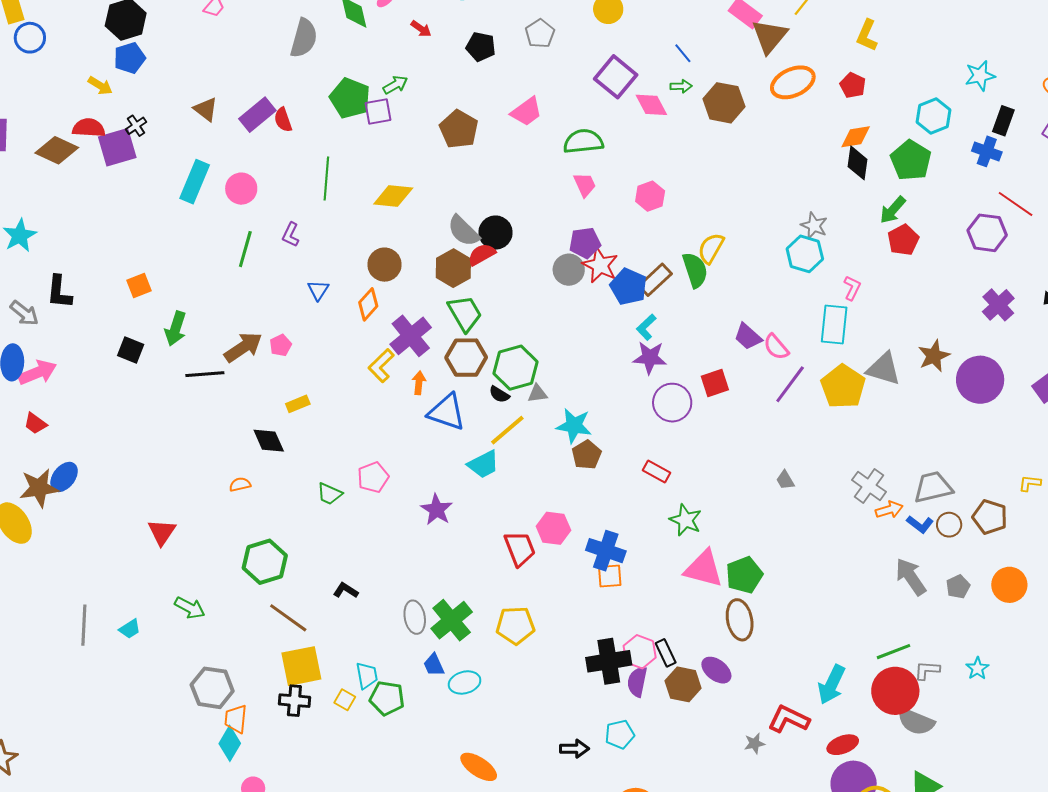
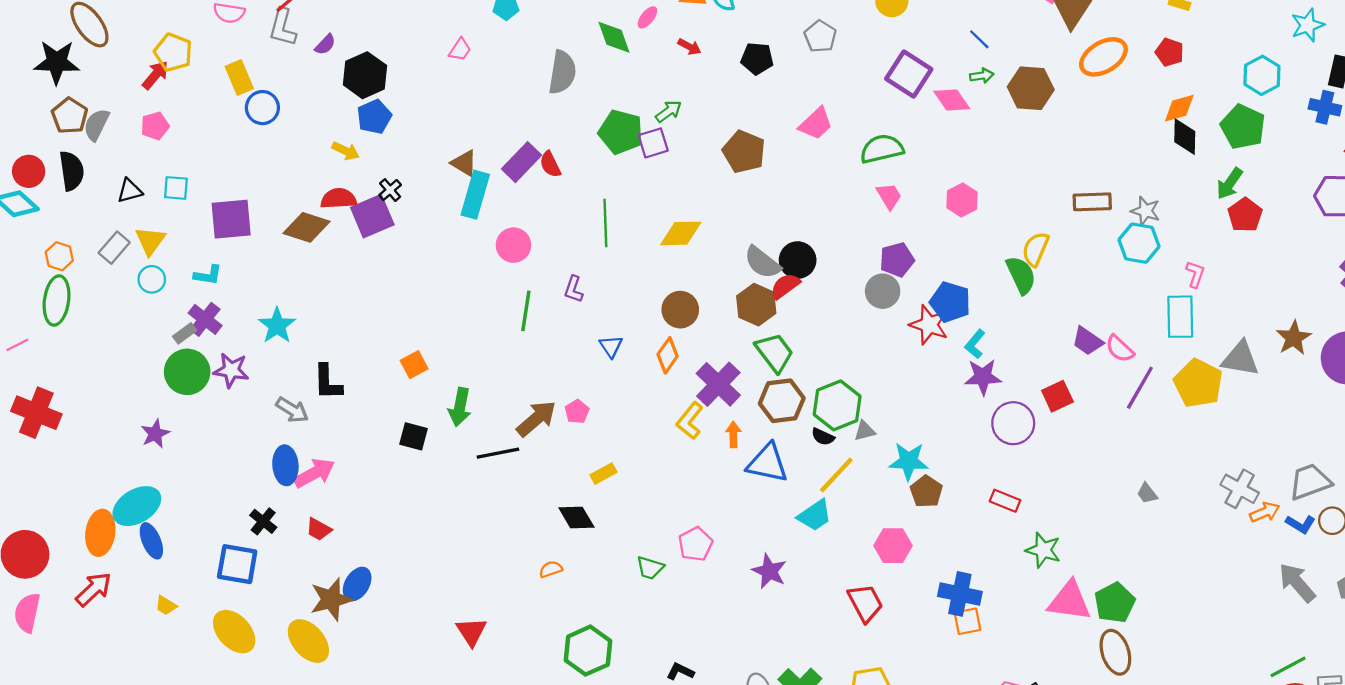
cyan rectangle: (195, 182) -> (475, 195), moved
red star: (600, 265) -> (929, 325), moved
brown rectangle: (655, 280) -> (1092, 202), moved, turned 48
pink hexagon: (553, 528) -> (893, 546), moved

